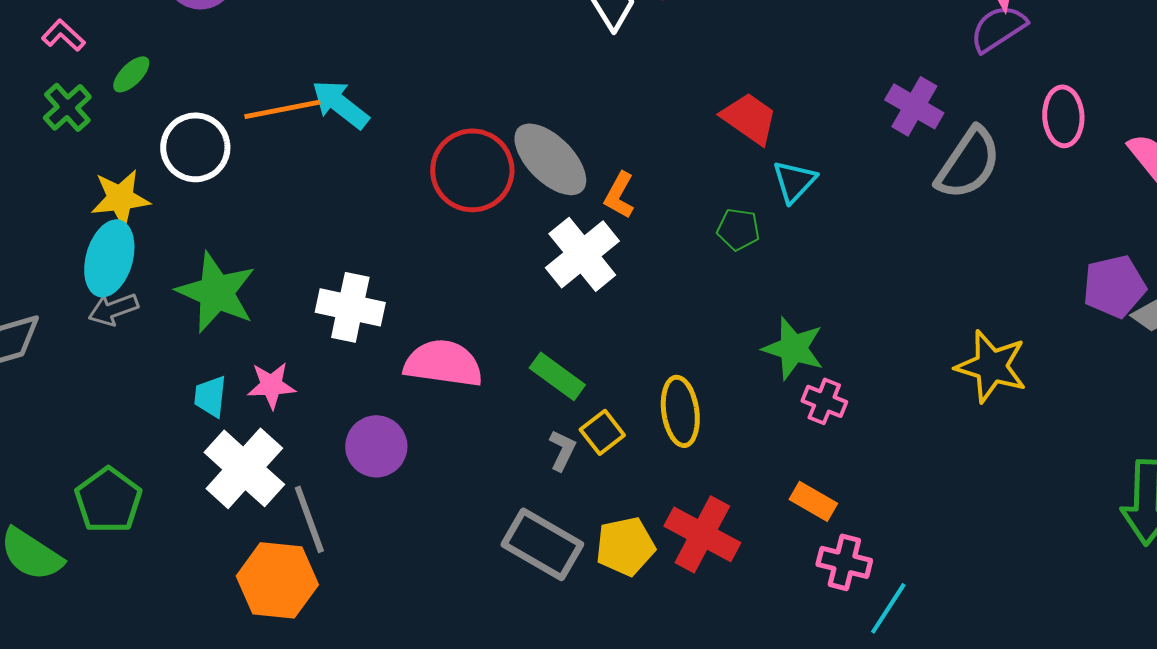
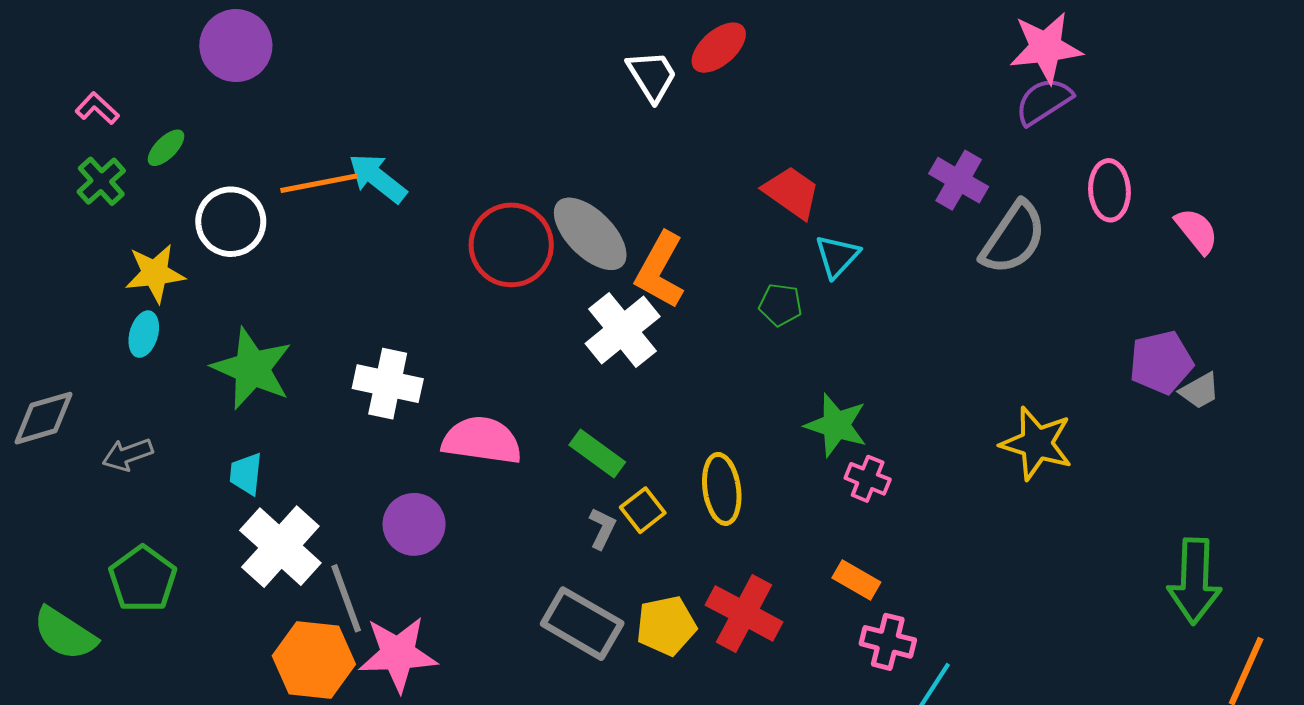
orange L-shape: (619, 195) -> (660, 270), size x1.6
cyan ellipse: (109, 258) -> (144, 334), size x0.6
gray arrow: (113, 309) -> (128, 455), moved
pink star: (271, 385) -> (398, 654), moved, size x1.6

